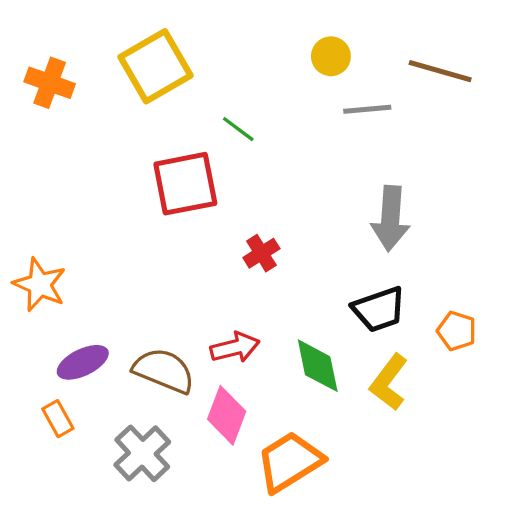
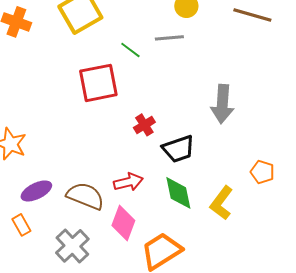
gray line: (367, 109) -> (169, 38), moved
black trapezoid: (379, 309) -> (178, 149), moved

